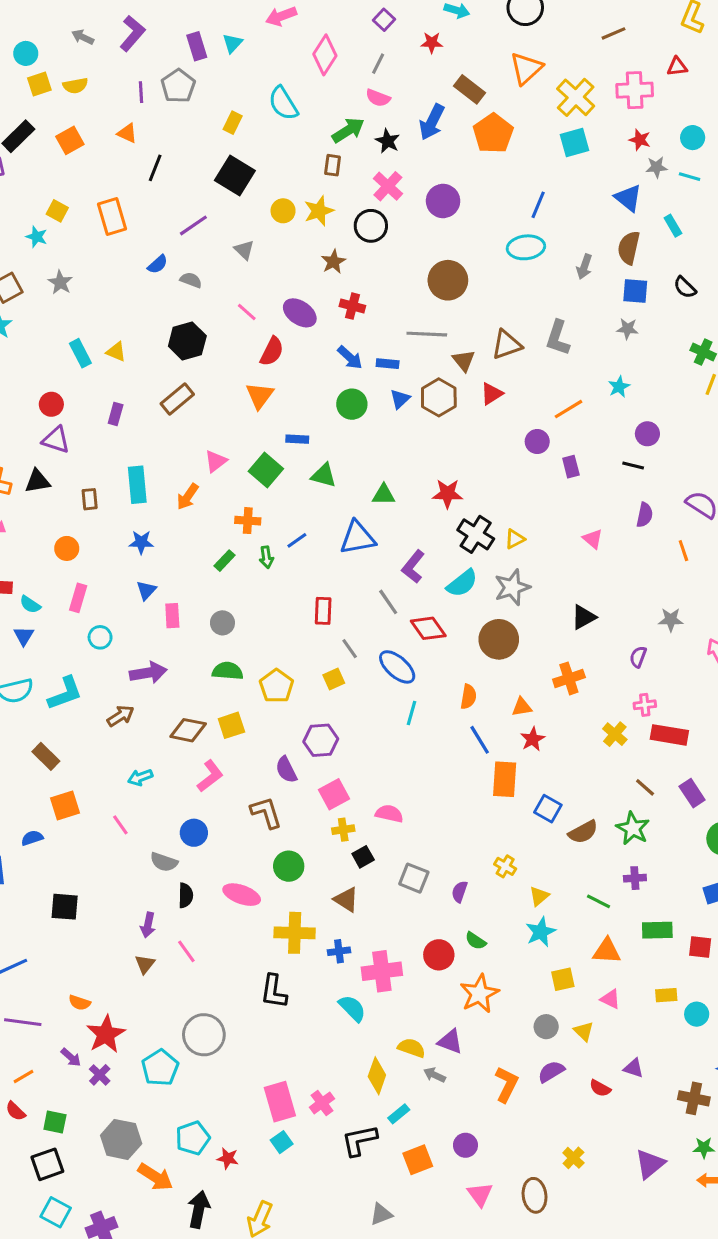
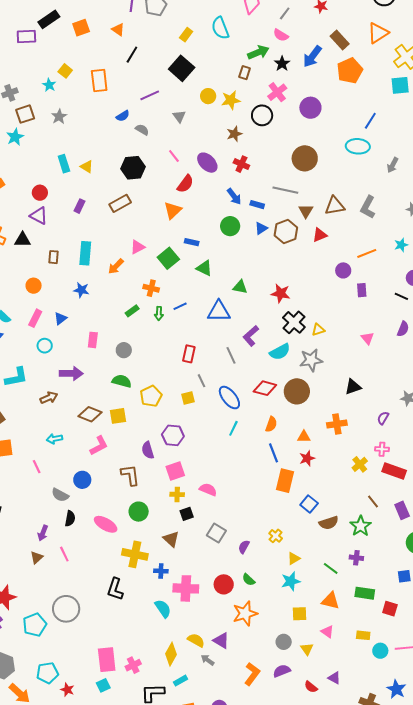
blue triangle: (146, 590) -> (60, 318), moved
red diamond: (428, 628) -> (265, 388), moved, turned -50

